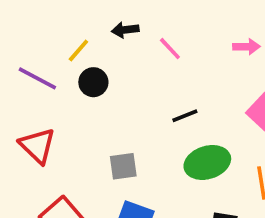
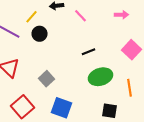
gray square: (123, 166) -> (46, 79), moved, turned -35

